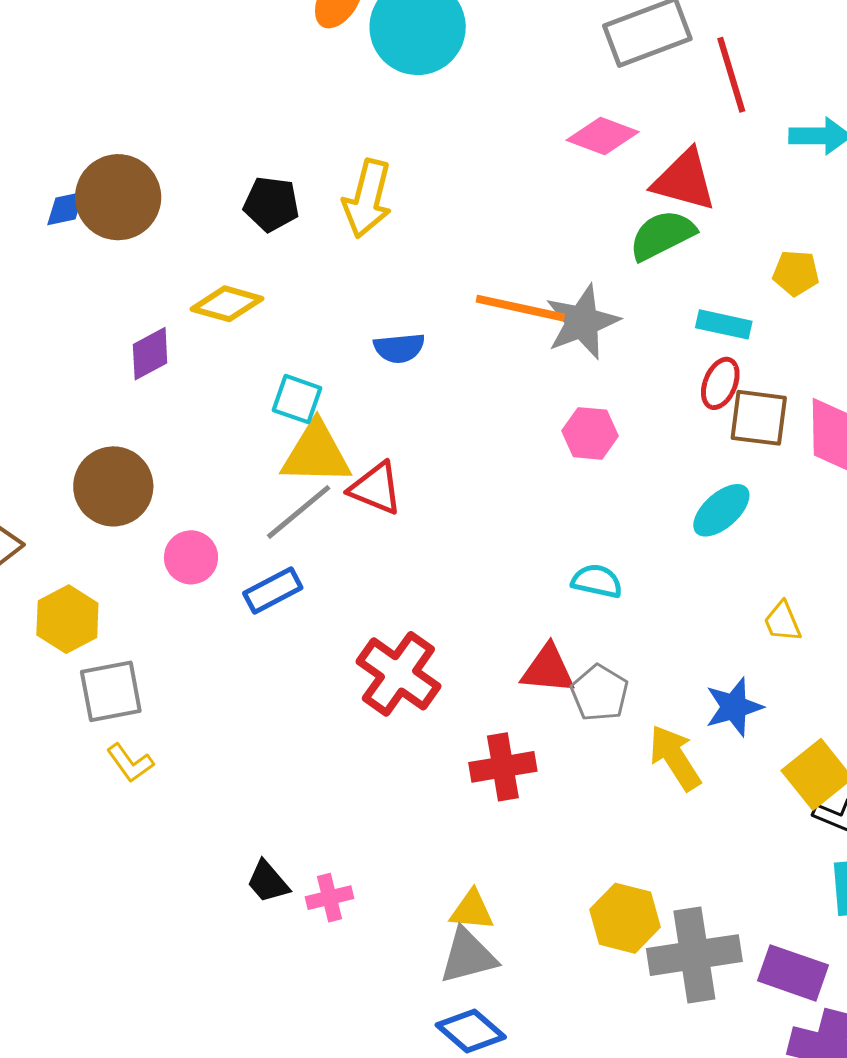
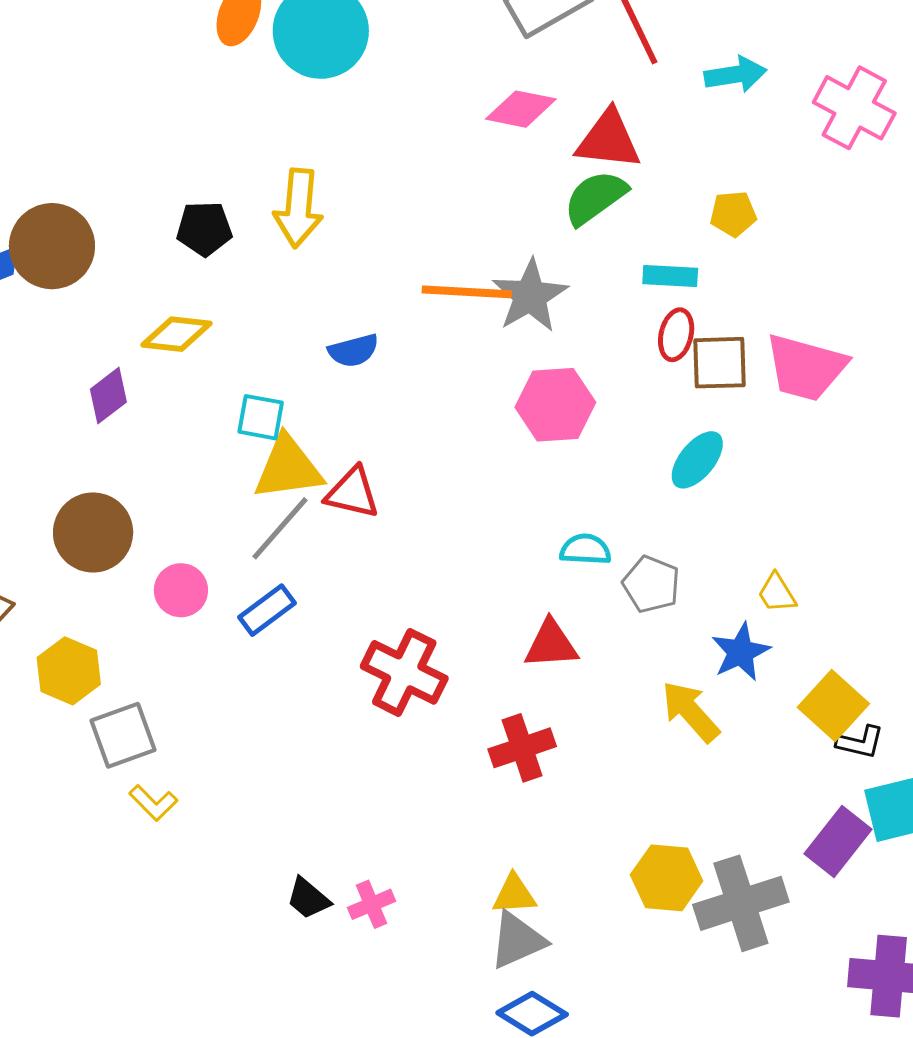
pink hexagon: (590, 433) -> (555, 405), size x1.4
yellow trapezoid: (783, 622) -> (777, 593), moved
gray pentagon: (600, 693) -> (651, 584), moved
purple rectangle: (793, 973) -> (838, 841), moved, turned -62

